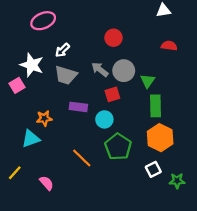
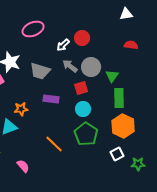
pink ellipse: (43, 21) -> (33, 29), moved
white arrow: (62, 50) -> (63, 45), moved
cyan circle: (104, 119) -> (83, 109), moved

